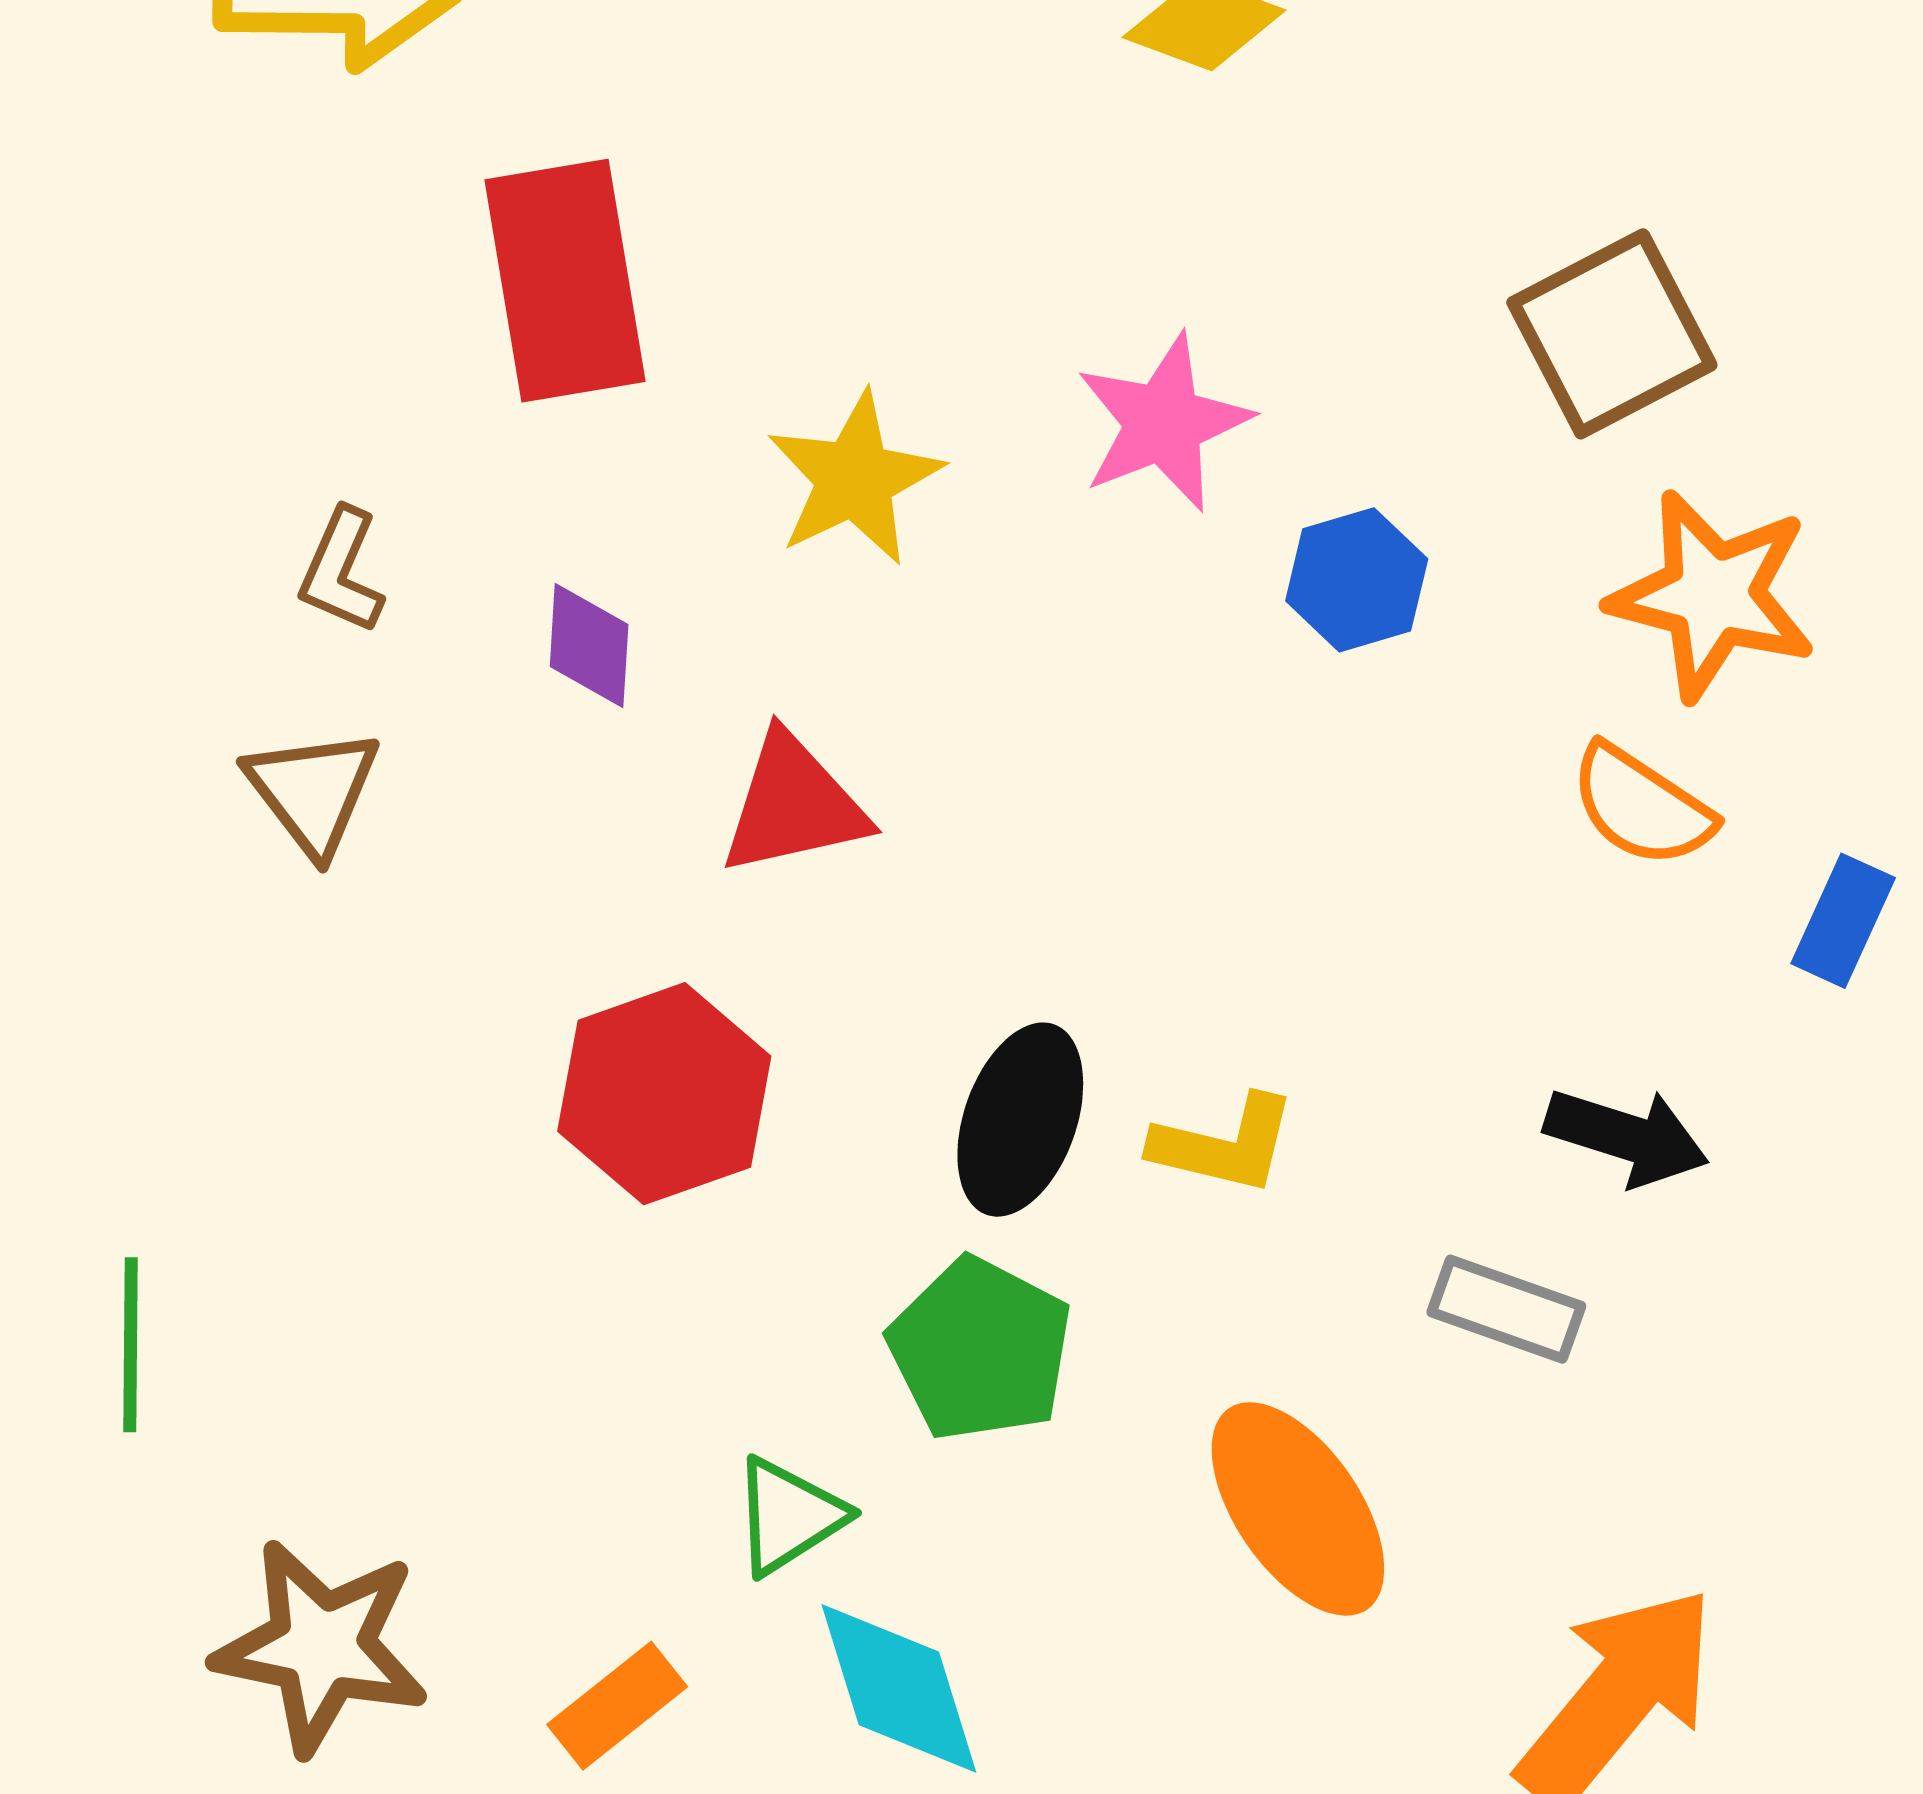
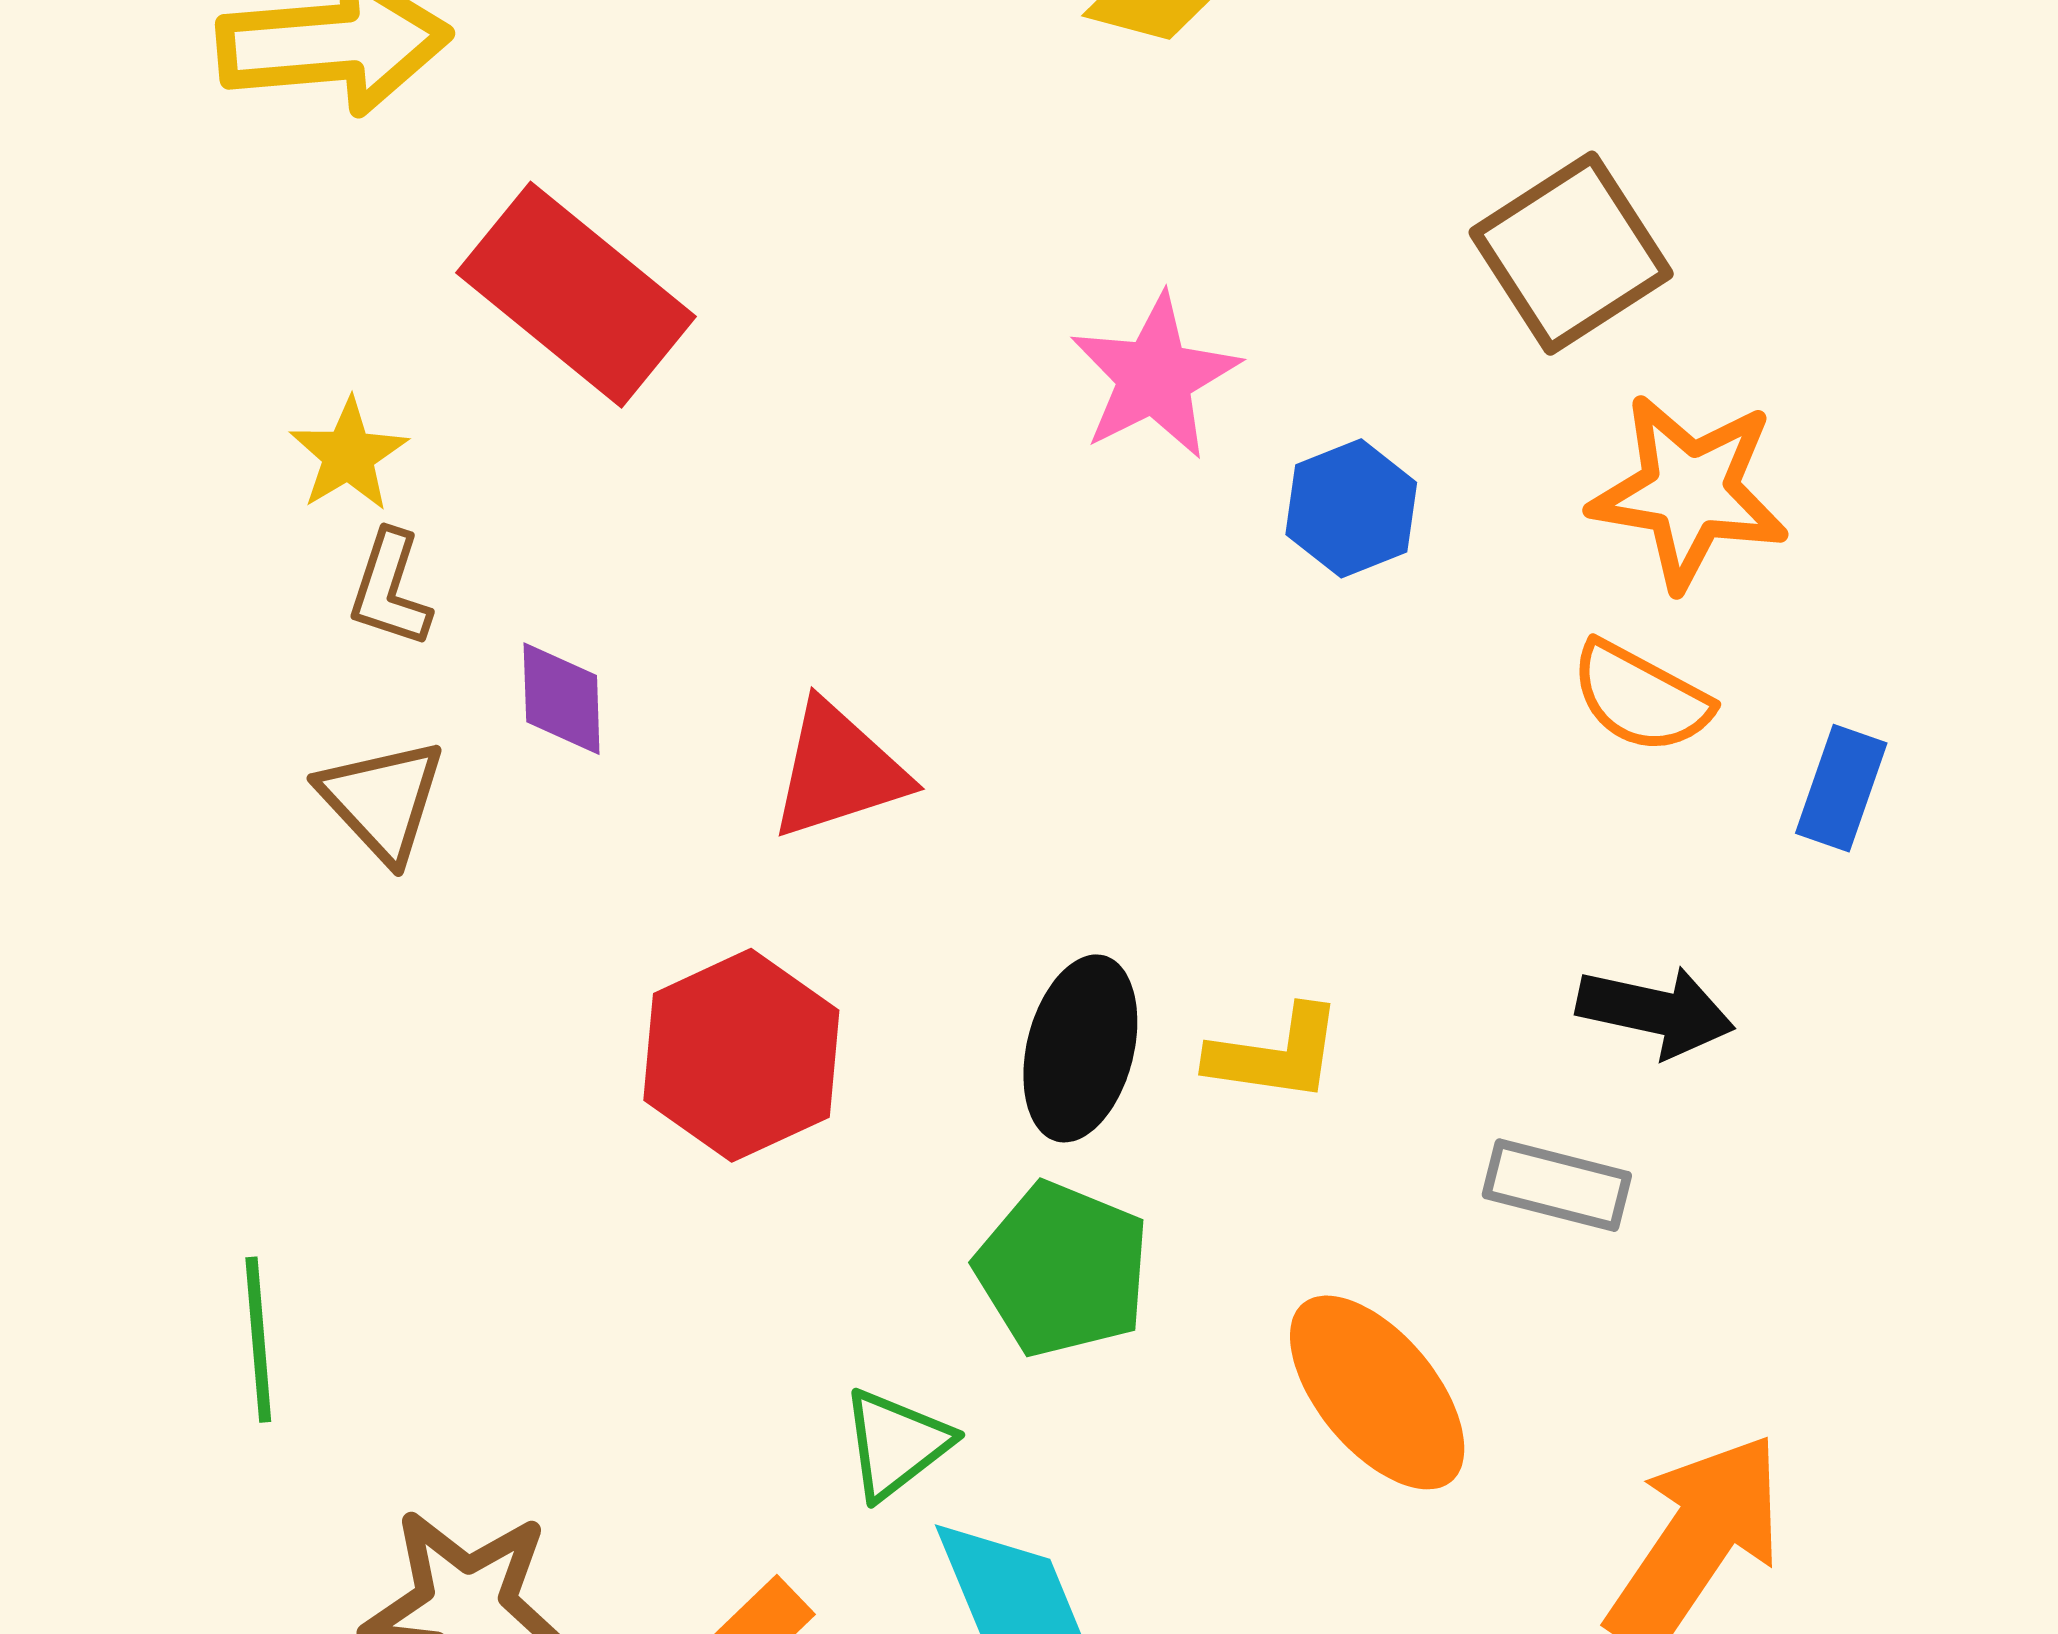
red rectangle: (565, 281) -> (576, 295), turned -36
yellow star: (855, 479) -> (348, 455), moved, size x0.7
purple diamond: (589, 646) -> (562, 699), moved

